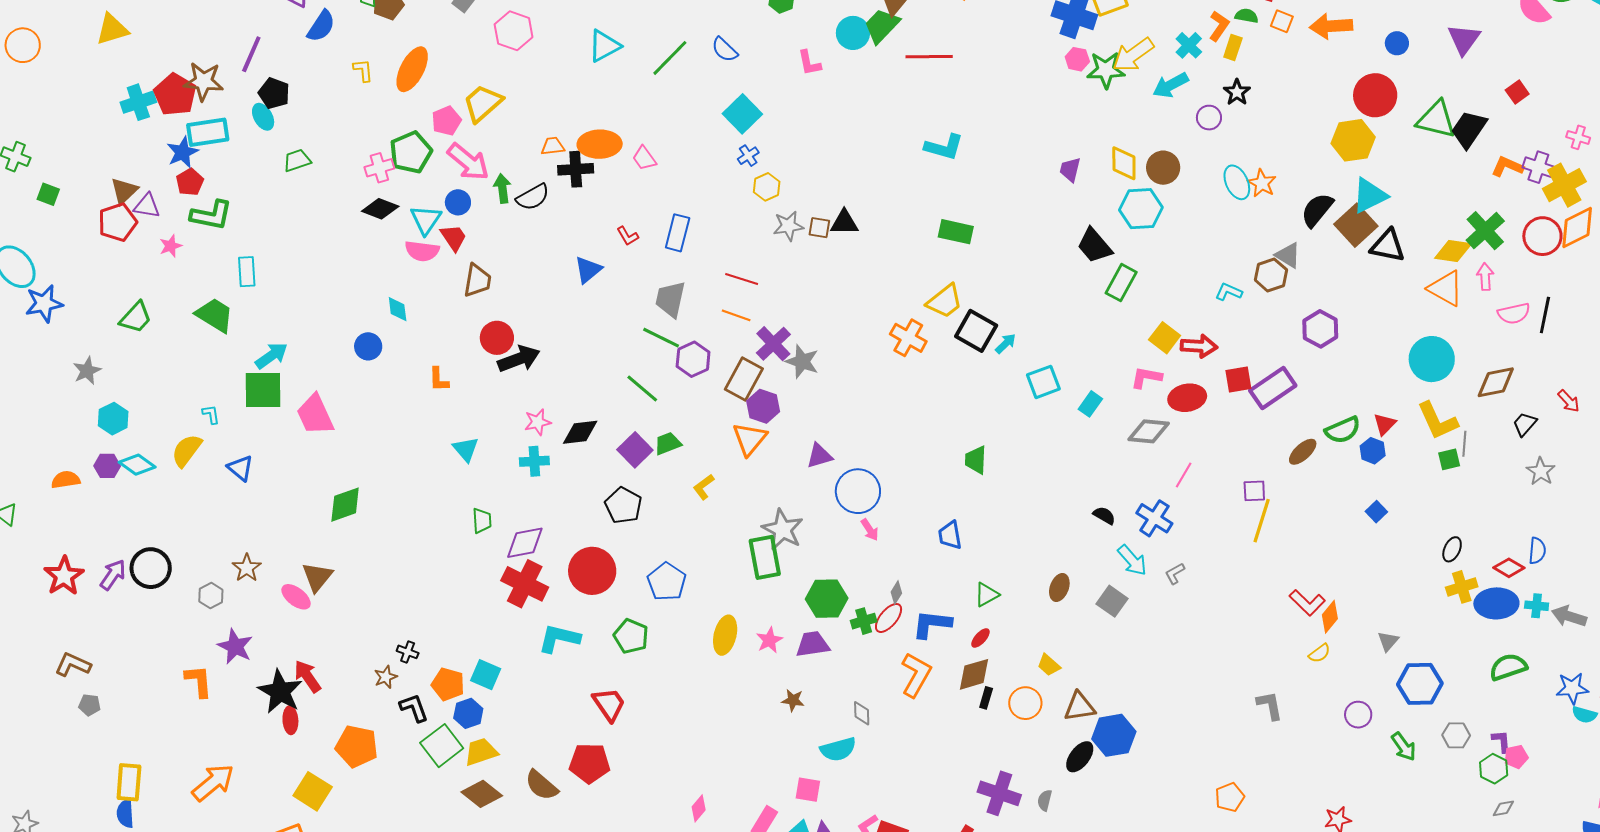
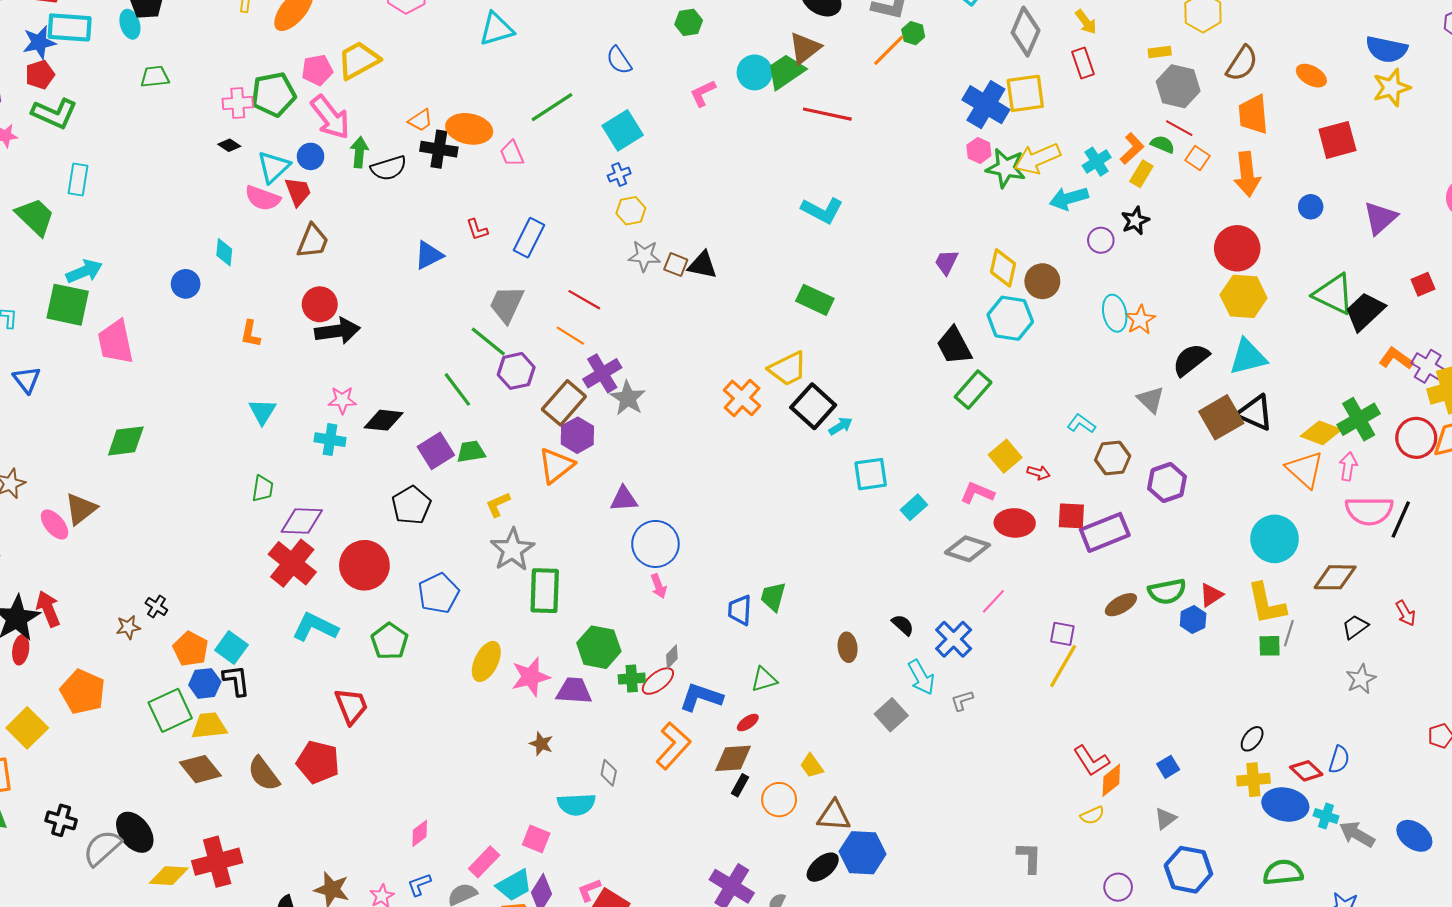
orange arrow: (1331, 26) -> (1247, 174), turned -105
green line: (670, 58) -> (552, 107), moved
pink L-shape: (809, 63) -> (703, 93), turned 64
red circle: (1375, 95) -> (1237, 248), moved
orange trapezoid: (553, 146) -> (420, 120), turned 140
black diamond: (380, 209) -> (229, 145), size x0.6
brown square: (1356, 225) -> (1221, 417), moved
brown hexagon: (1271, 275) -> (1113, 458), moved
pink semicircle: (1514, 313) -> (1369, 511), size x1.4
red arrow: (1199, 346) -> (1038, 473), size x0.6
green trapezoid: (976, 460) -> (773, 597), moved
blue square: (1376, 512) -> (1168, 767), moved
gray star: (783, 530) -> (512, 550), moved
brown ellipse: (1059, 587) -> (848, 647), moved, turned -40
pink star: (769, 640) -> (531, 677), size x1.4
black L-shape: (414, 708) -> (236, 680), moved

